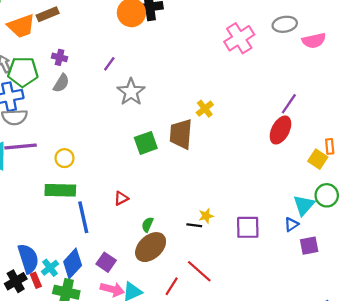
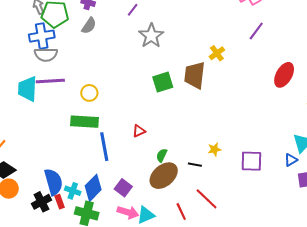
purple line: (289, 104) -> (256, 31), moved
black line: (194, 225) -> (195, 165), moved
cyan cross: (50, 268) -> (73, 191), turned -35
red line: (172, 286) -> (181, 211), turned -60

